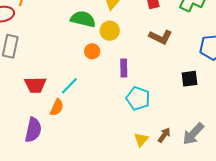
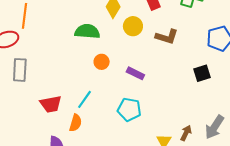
yellow circle: (110, 31) -> (133, 26), moved
purple rectangle: (124, 68) -> (135, 73), turned -54
cyan pentagon: (138, 98) -> (129, 109), moved

